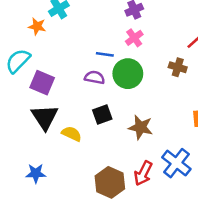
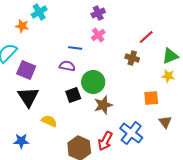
green circle: (128, 74) -> (93, 82), moved
brown star: (141, 127) -> (103, 105), turned -30
yellow semicircle: (72, 134) -> (49, 121), moved

